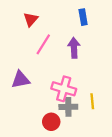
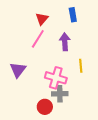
red triangle: (31, 19) -> (42, 19), moved
purple triangle: (20, 80) -> (18, 70), turned -42
yellow line: (92, 101) -> (81, 66), moved

